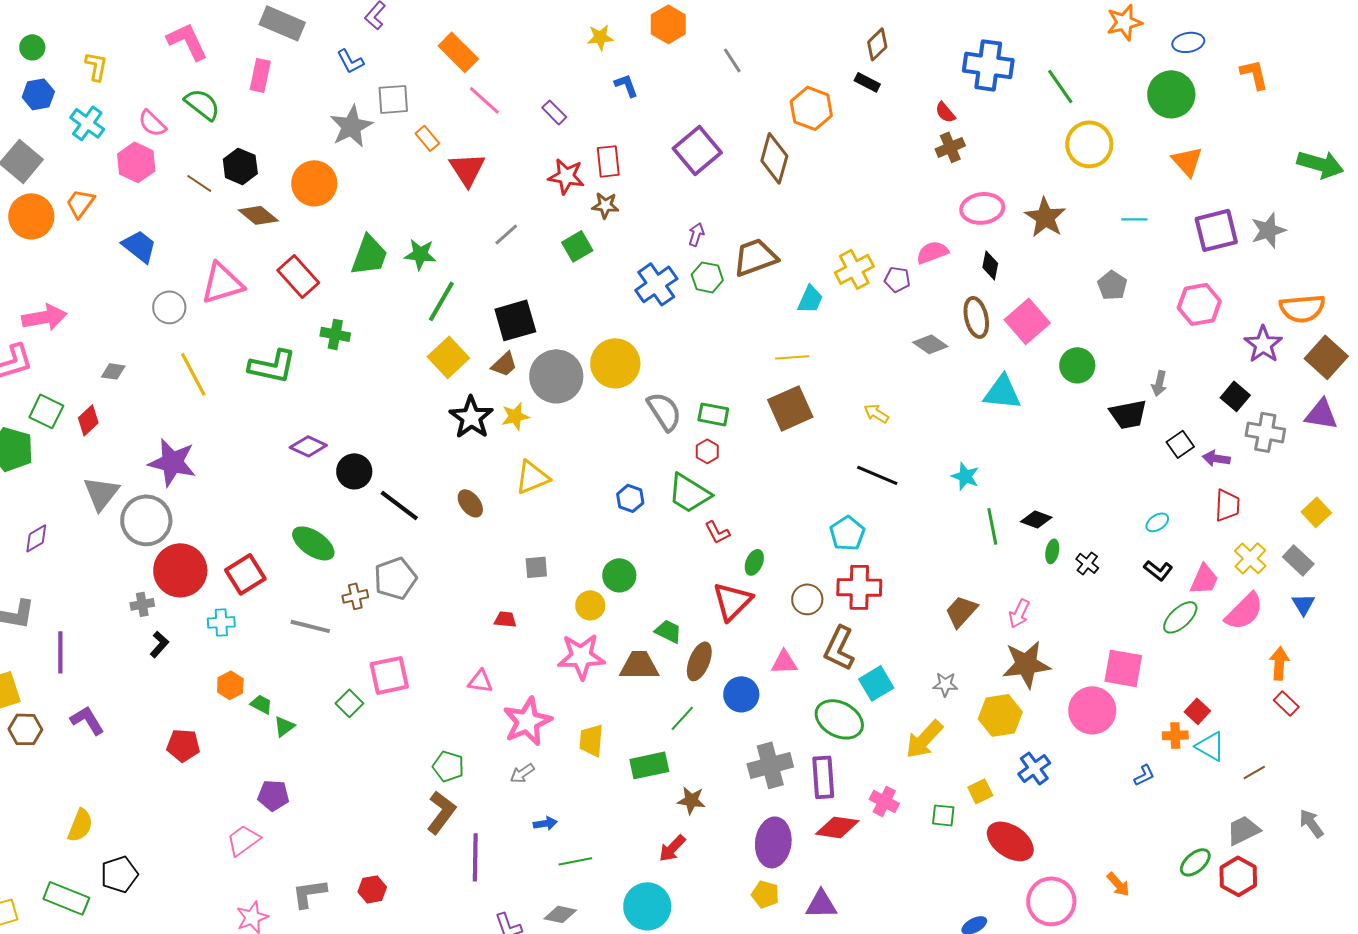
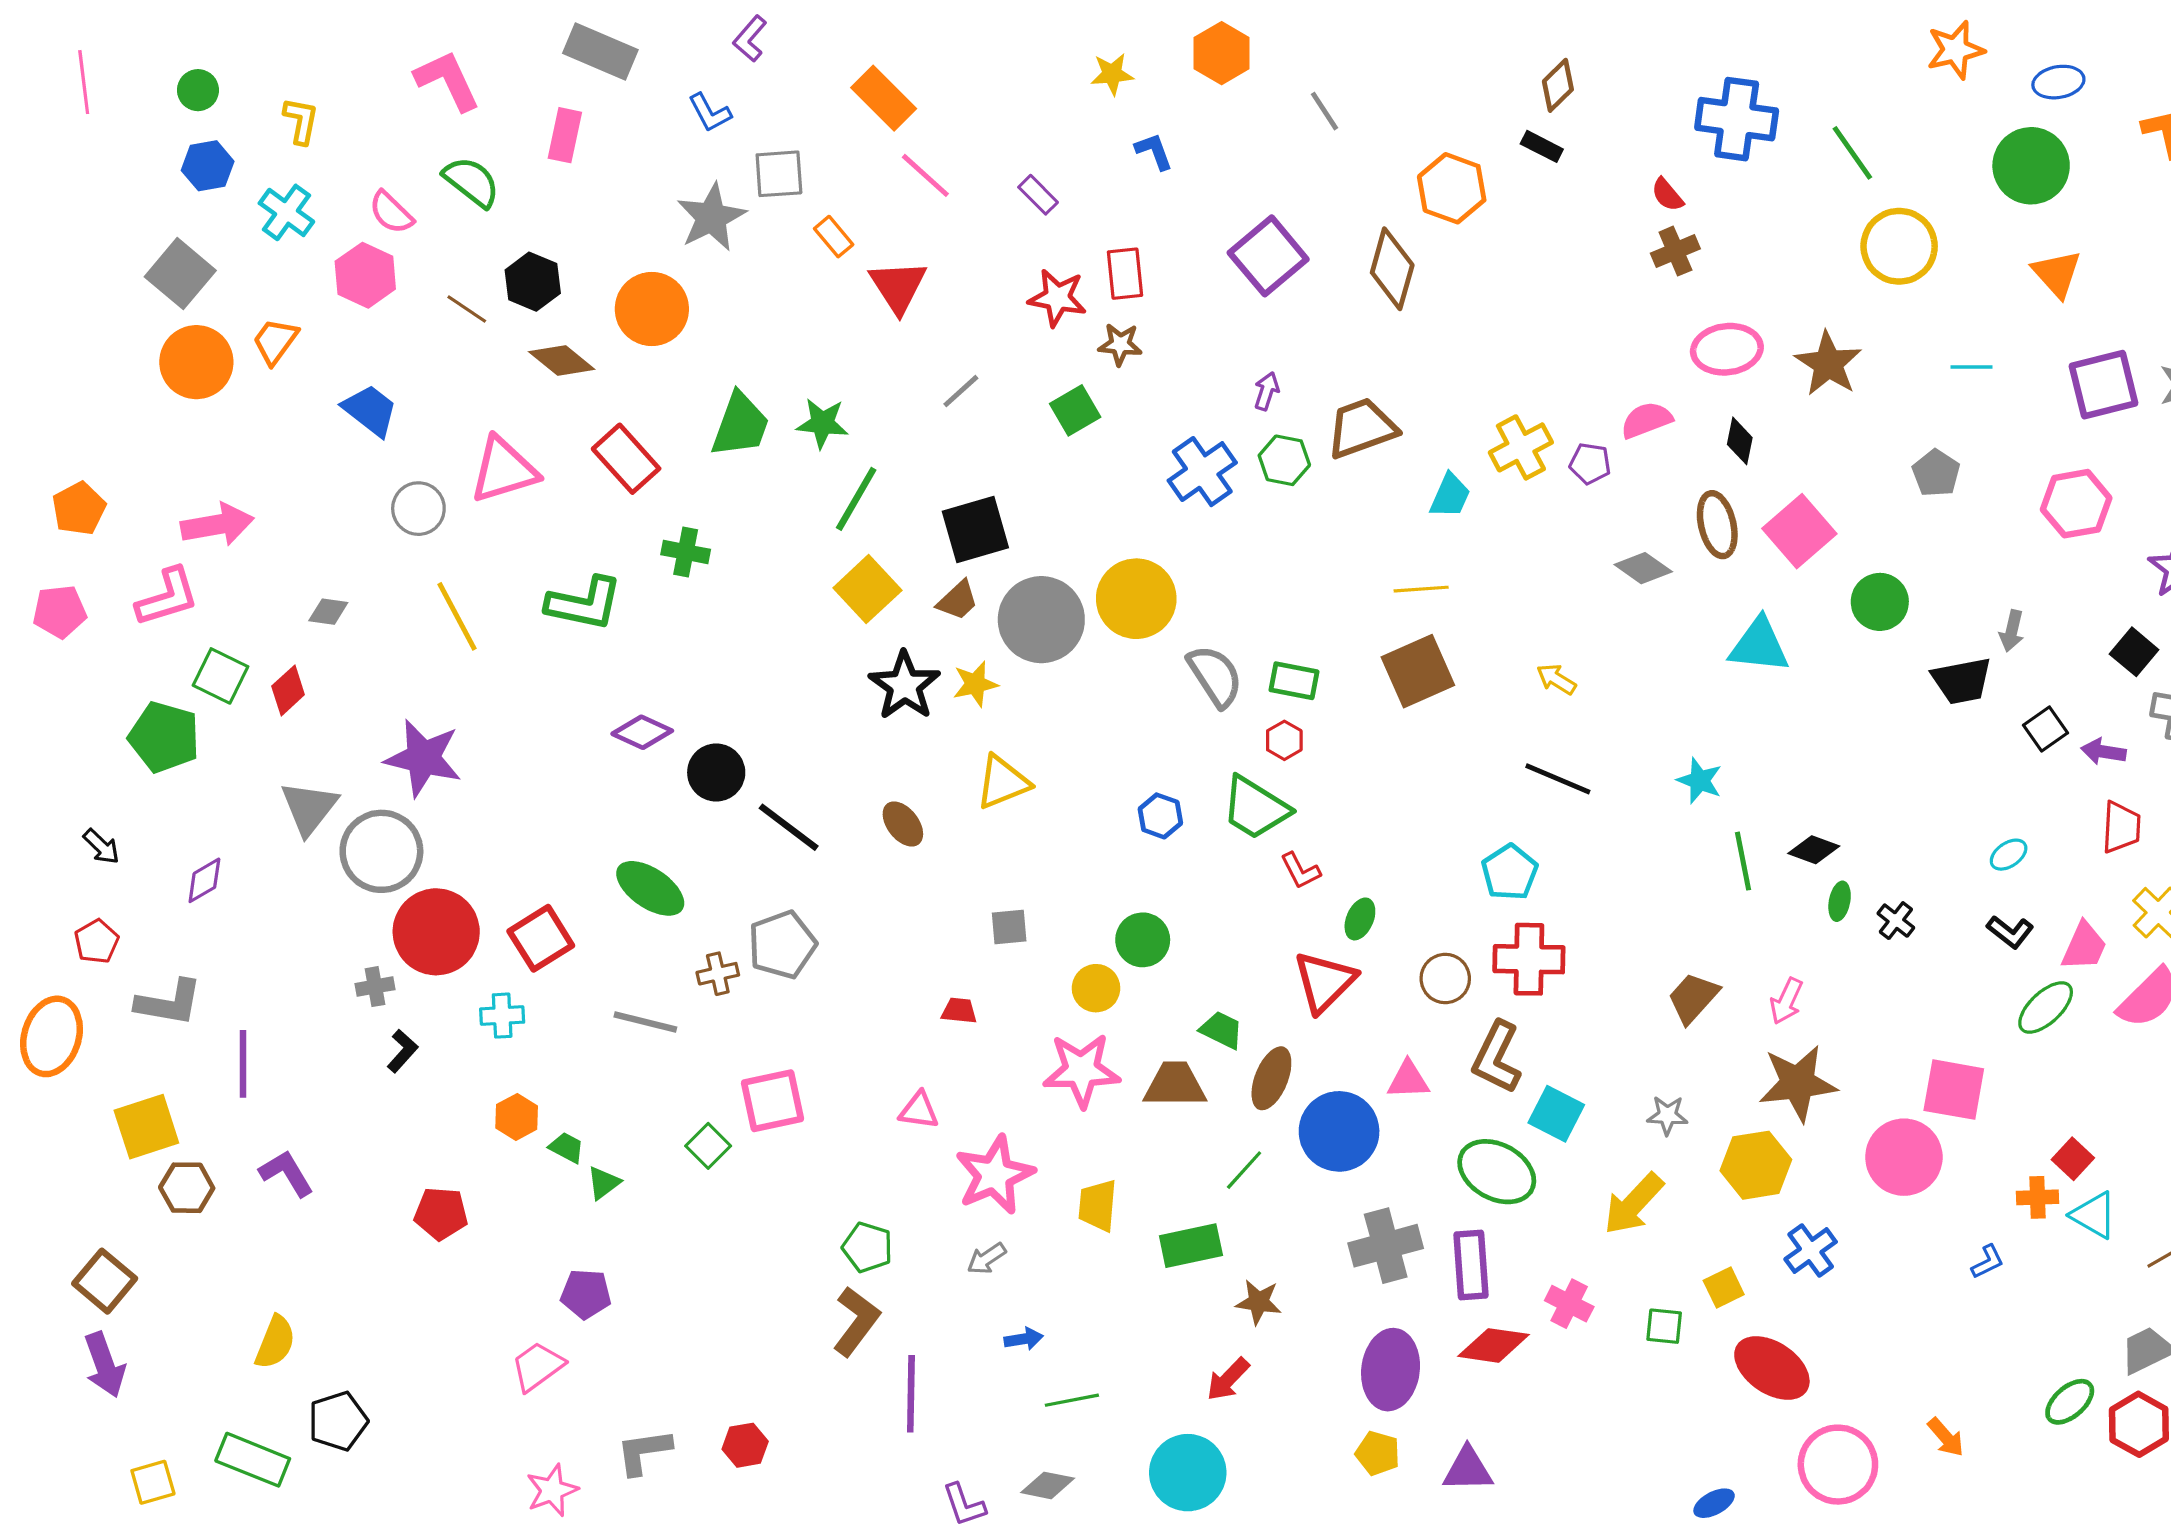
cyan square: (876, 683) -> (1556, 1114), turned -32
blue circle: (741, 694) -> (1339, 1131), size x1.4

